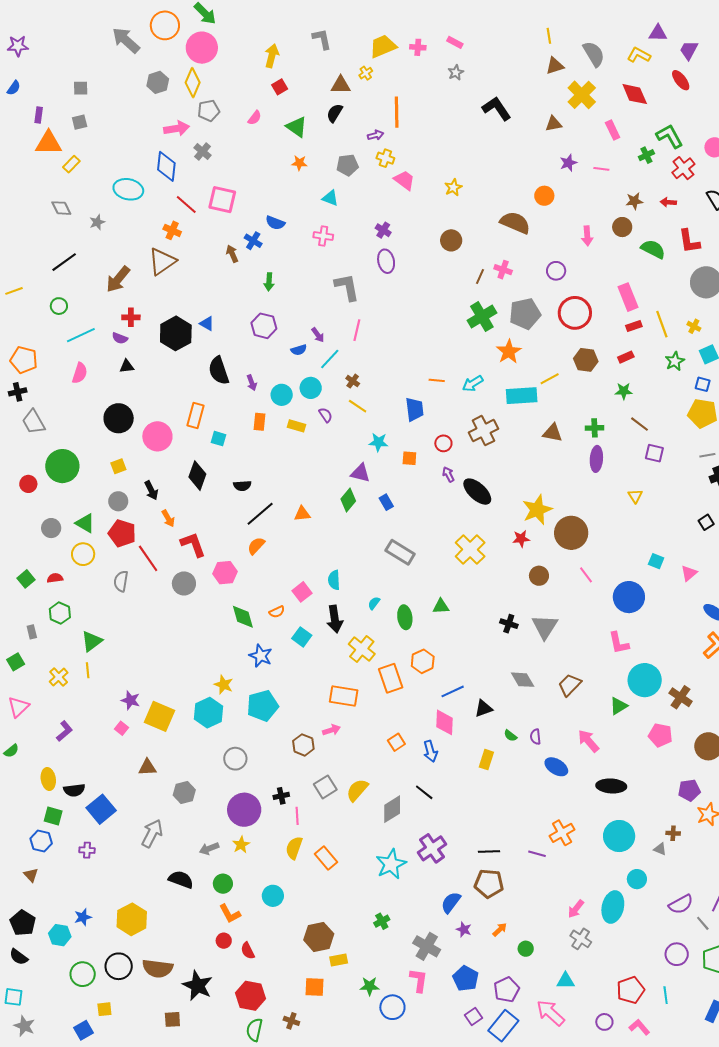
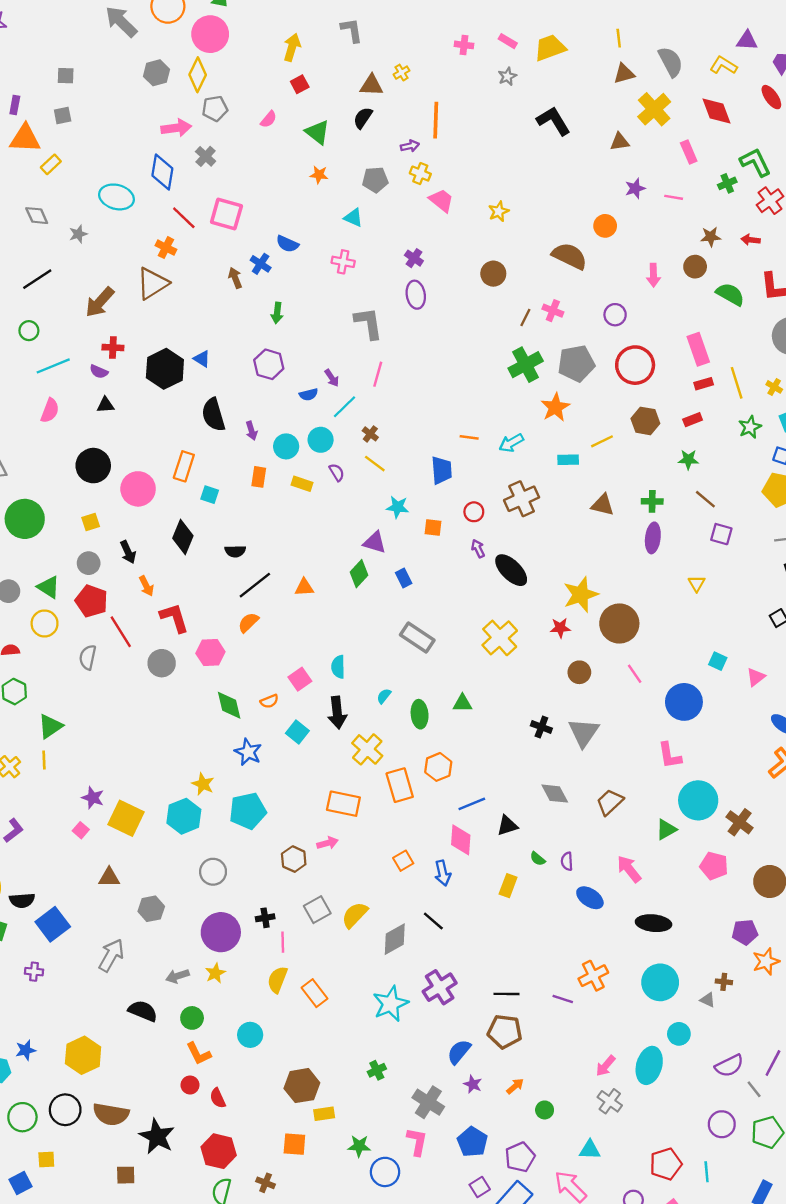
yellow trapezoid: (383, 46) -> (550, 48), moved
cyan rectangle: (522, 396) -> (568, 460), size x0.6

